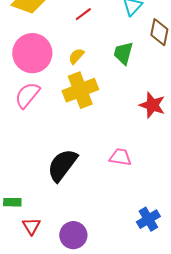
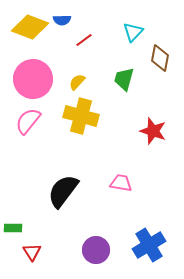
yellow cross: (80, 90) -> (81, 116), turned 36
blue cross: (148, 219) -> (149, 245), size x1.4
purple circle: (73, 235) -> (96, 250), moved

